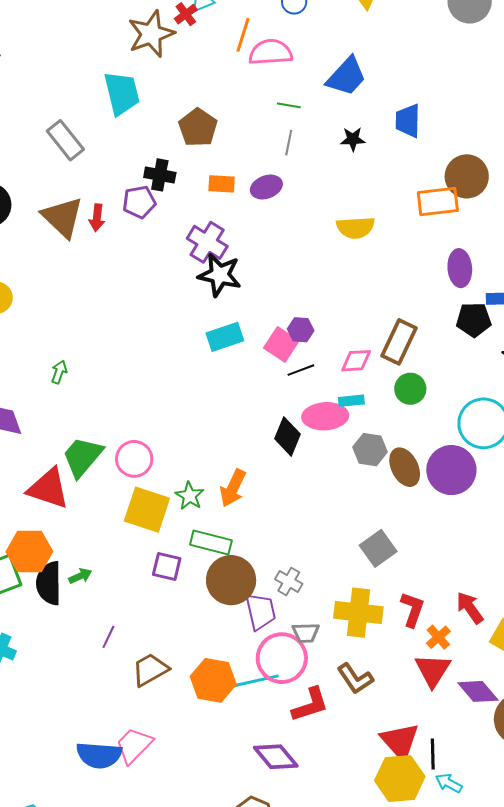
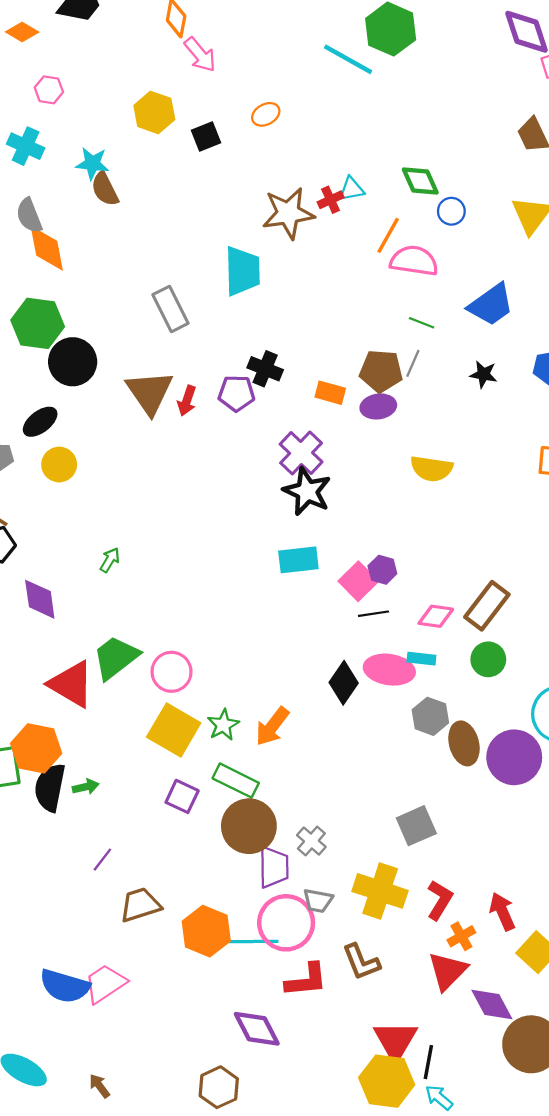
brown pentagon: (198, 128) -> (381, 371), moved, turned 30
yellow semicircle: (356, 228) -> (432, 469), moved

